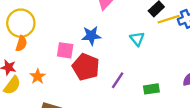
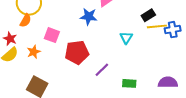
blue star: (91, 36) -> (89, 17), moved
pink square: (65, 50) -> (52, 35), moved
red pentagon: (86, 67) -> (77, 52), turned 30

